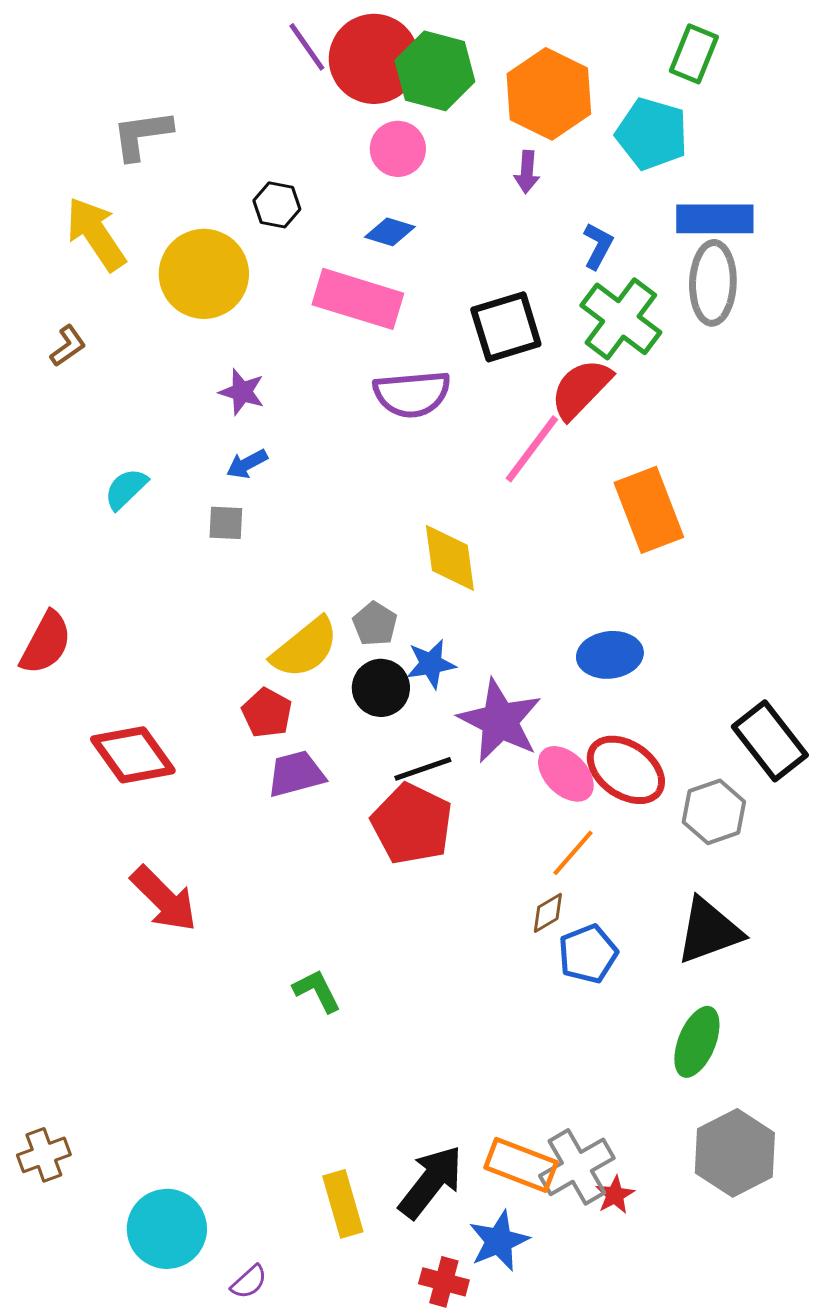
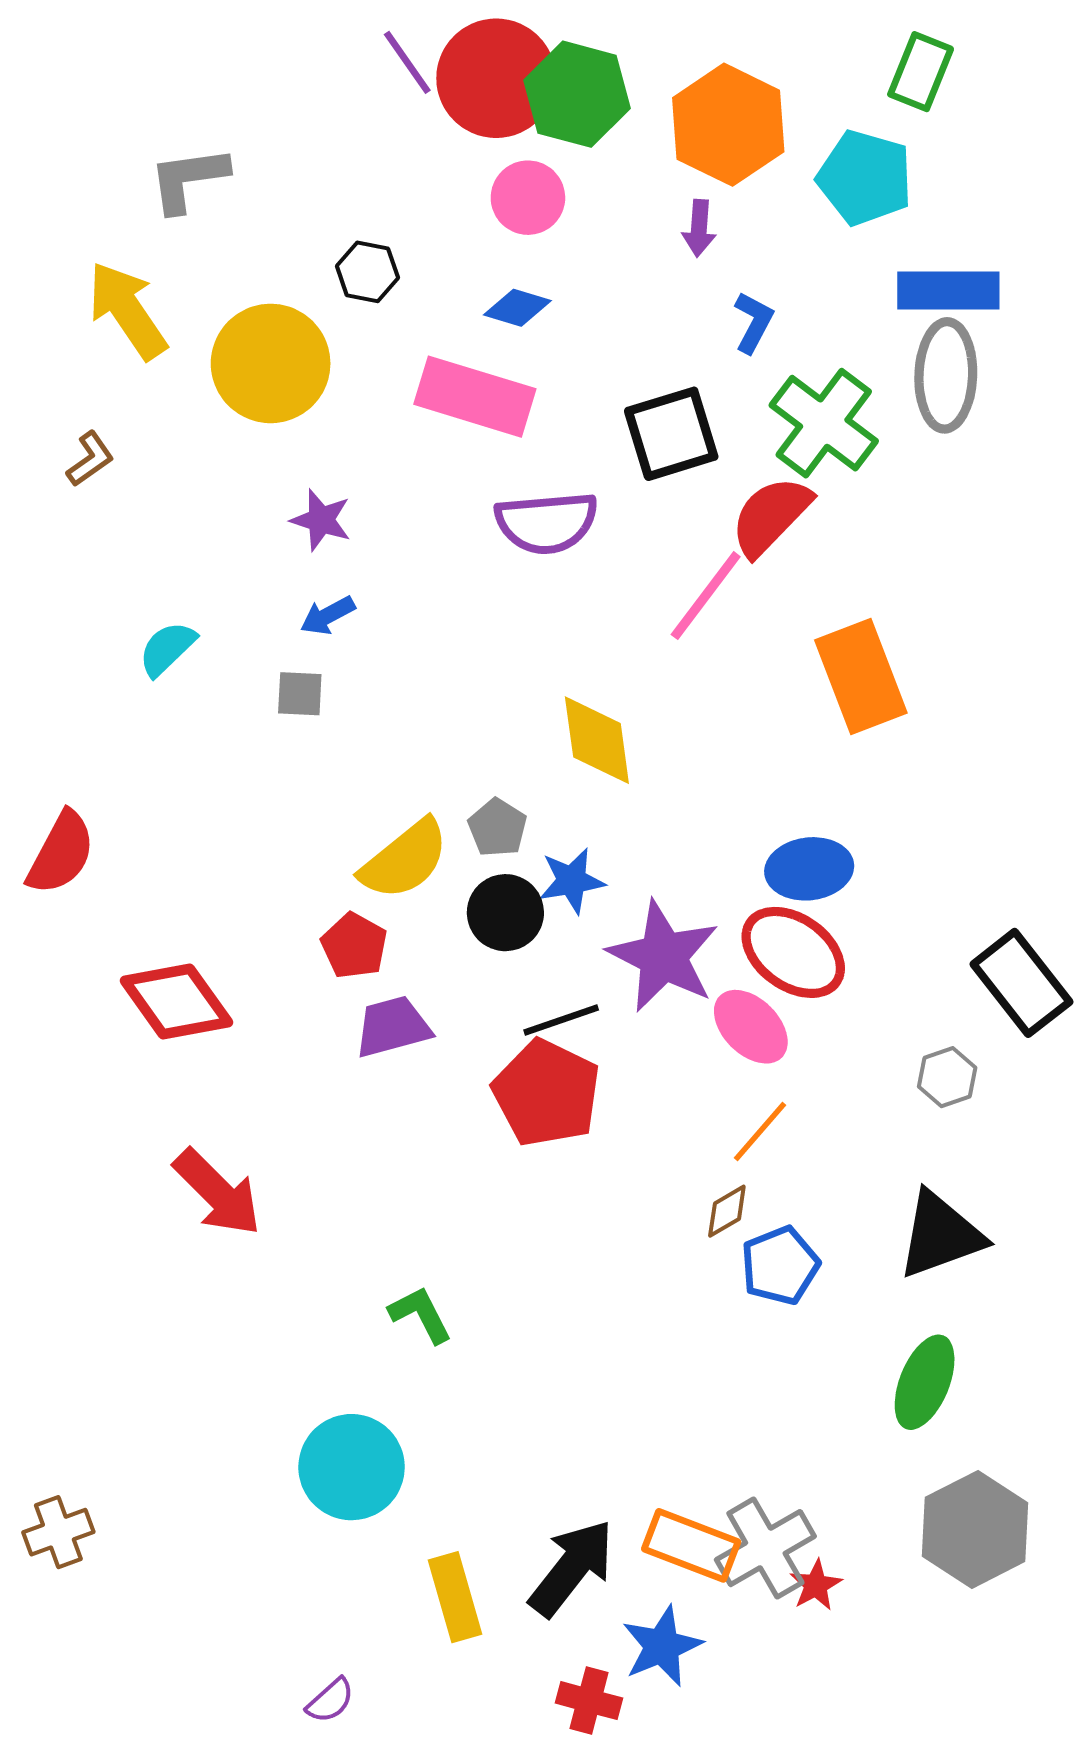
blue L-shape: (598, 246) -> (753, 322), moved
red ellipse: (626, 770) -> (793, 952), moved
gray hexagon: (714, 812) -> (947, 1077), size x0.7
cyan circle: (167, 1229) -> (352, 1467), moved

